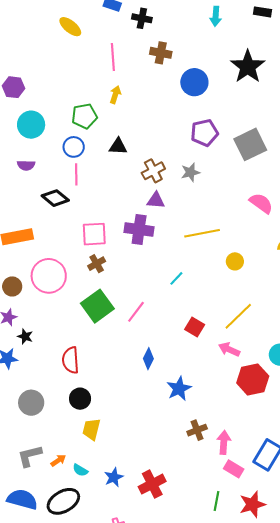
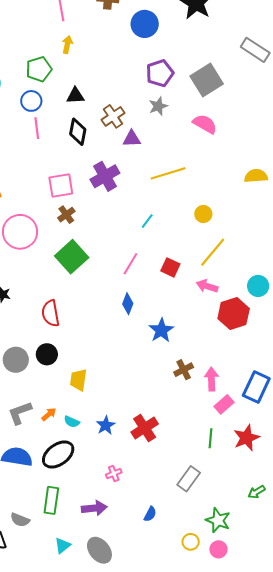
gray star: (190, 172) -> (158, 106), moved
black diamond: (55, 198) -> (78, 132), moved, turned 68
purple triangle: (156, 200) -> (132, 139), moved
pink semicircle: (261, 203) -> (205, 124), moved
purple cross: (139, 230) -> (105, 176), turned -32
yellow circle: (235, 261) -> (203, 214), moved
pink line: (136, 312) -> (130, 264), moved
black circle: (80, 399) -> (47, 354), moved
pink rectangle: (234, 469) -> (224, 404), turned -66

